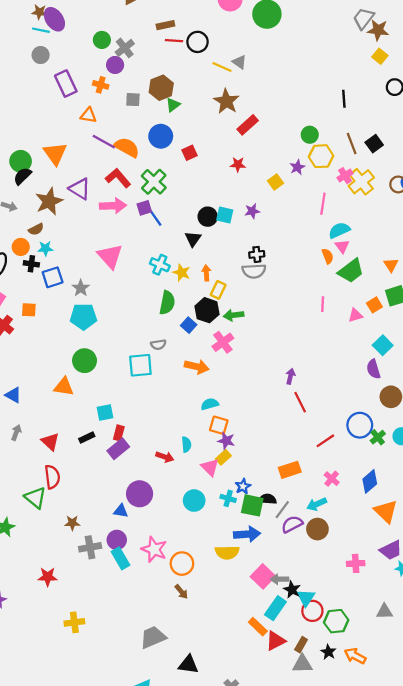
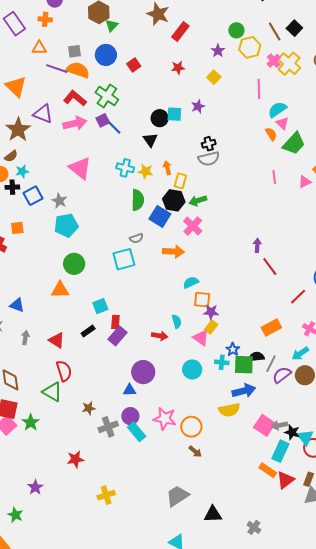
gray square: (133, 100) -> (75, 51), moved
purple star: (297, 167) -> (218, 51), moved
blue square: (189, 325) -> (160, 216), size x1.5

